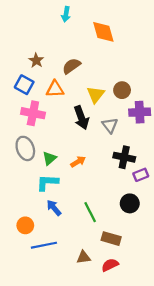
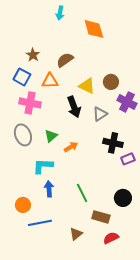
yellow triangle: (96, 95) -> (87, 86), turned -42
purple cross: (140, 112) -> (127, 102), turned 30
gray triangle: (110, 125) -> (100, 114), turned 35
green triangle: (49, 158) -> (51, 136), moved
black circle: (130, 203) -> (123, 198), moved
blue arrow: (54, 208) -> (49, 189), turned 35
brown triangle: (84, 257) -> (76, 234), turned -32
red semicircle: (110, 265) -> (111, 238), moved

